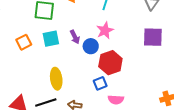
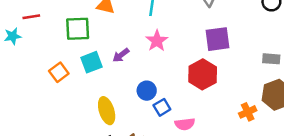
purple arrow: (75, 37) -> (121, 55), turned 88
blue circle: (91, 46) -> (147, 91), moved
red hexagon: (110, 63) -> (203, 74), moved

